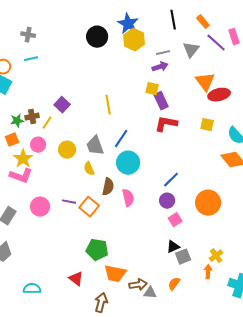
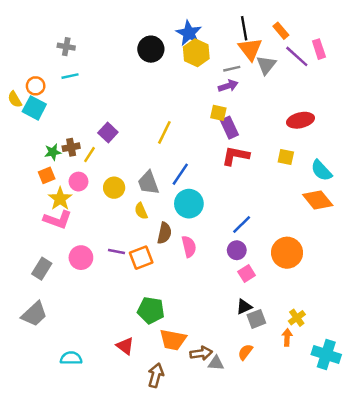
orange triangle: (205, 82) -> (250, 49), moved
yellow line: (108, 105) -> (164, 132), turned 36
orange square: (89, 207) -> (141, 258), turned 30

